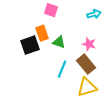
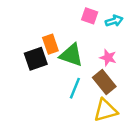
pink square: (51, 10) -> (90, 16), moved
green triangle: (59, 42) -> (71, 55), size x1.5

